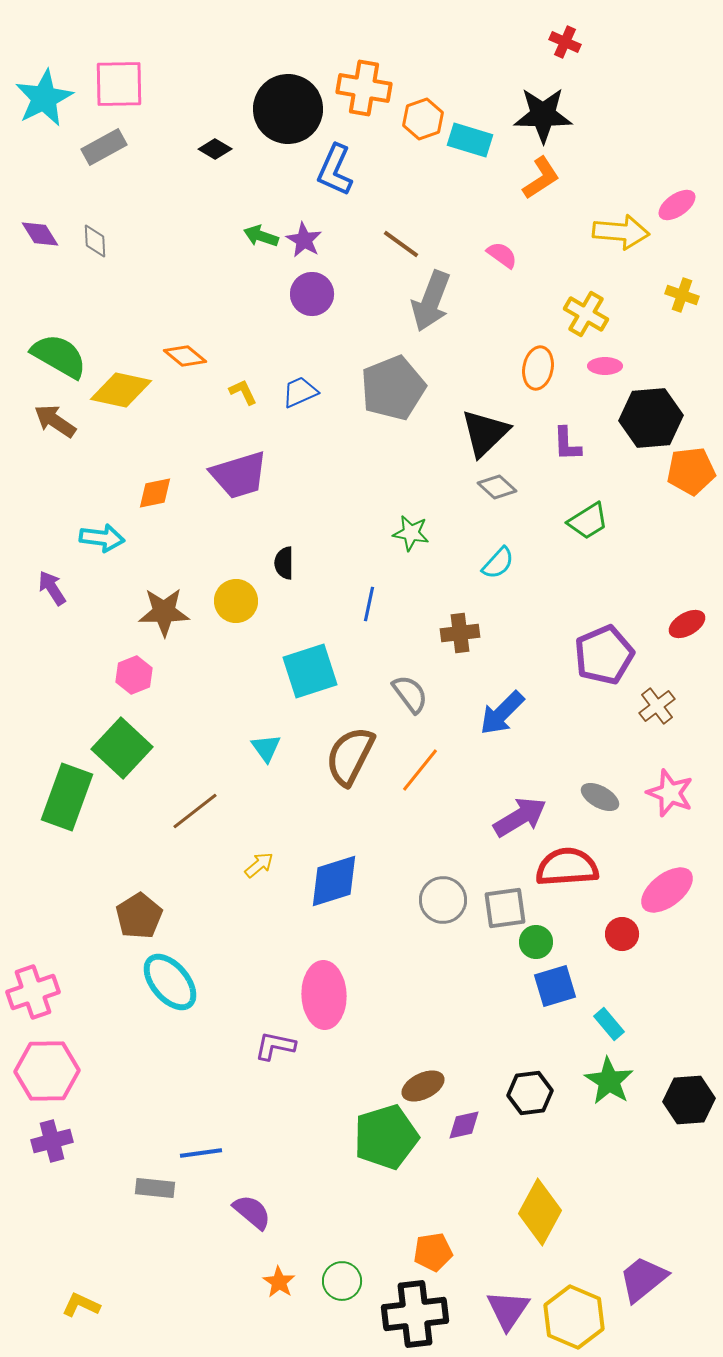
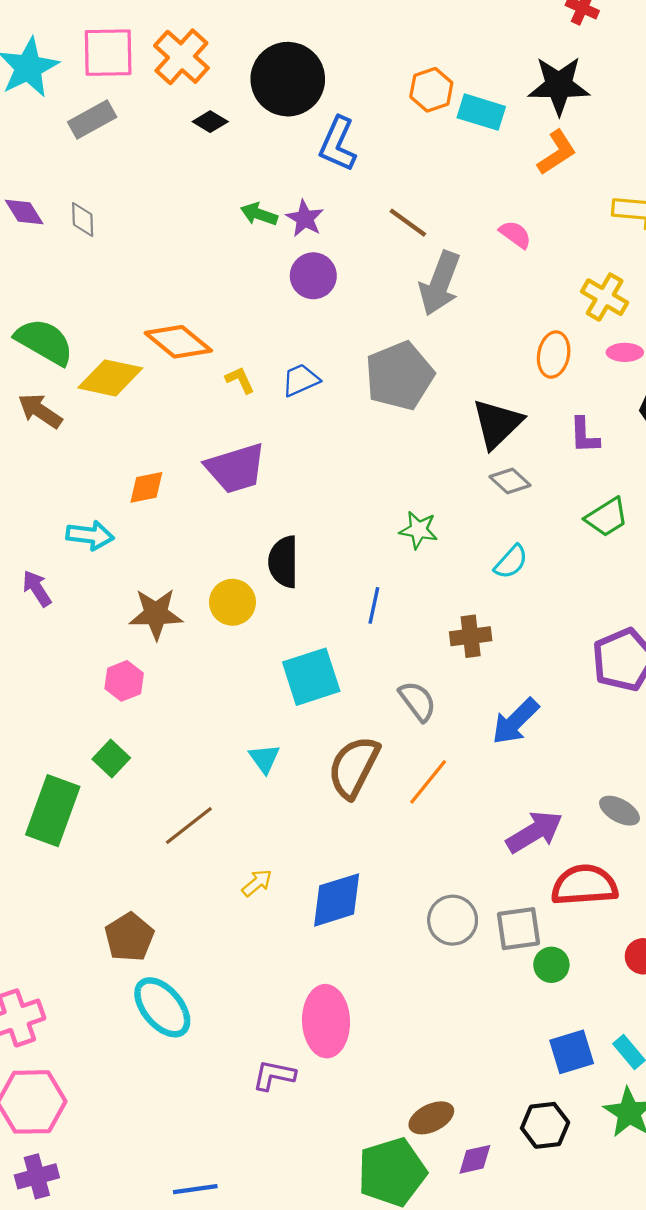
orange cross: (364, 88) -> (181, 57), moved, turned 32
orange diamond: (185, 356) -> (178, 342), size x1.5
black semicircle: (284, 563) -> (284, 562), size x1.5
green square: (122, 748) -> (111, 759), size x0.6
blue square: (555, 986) -> (572, 1052), moved

